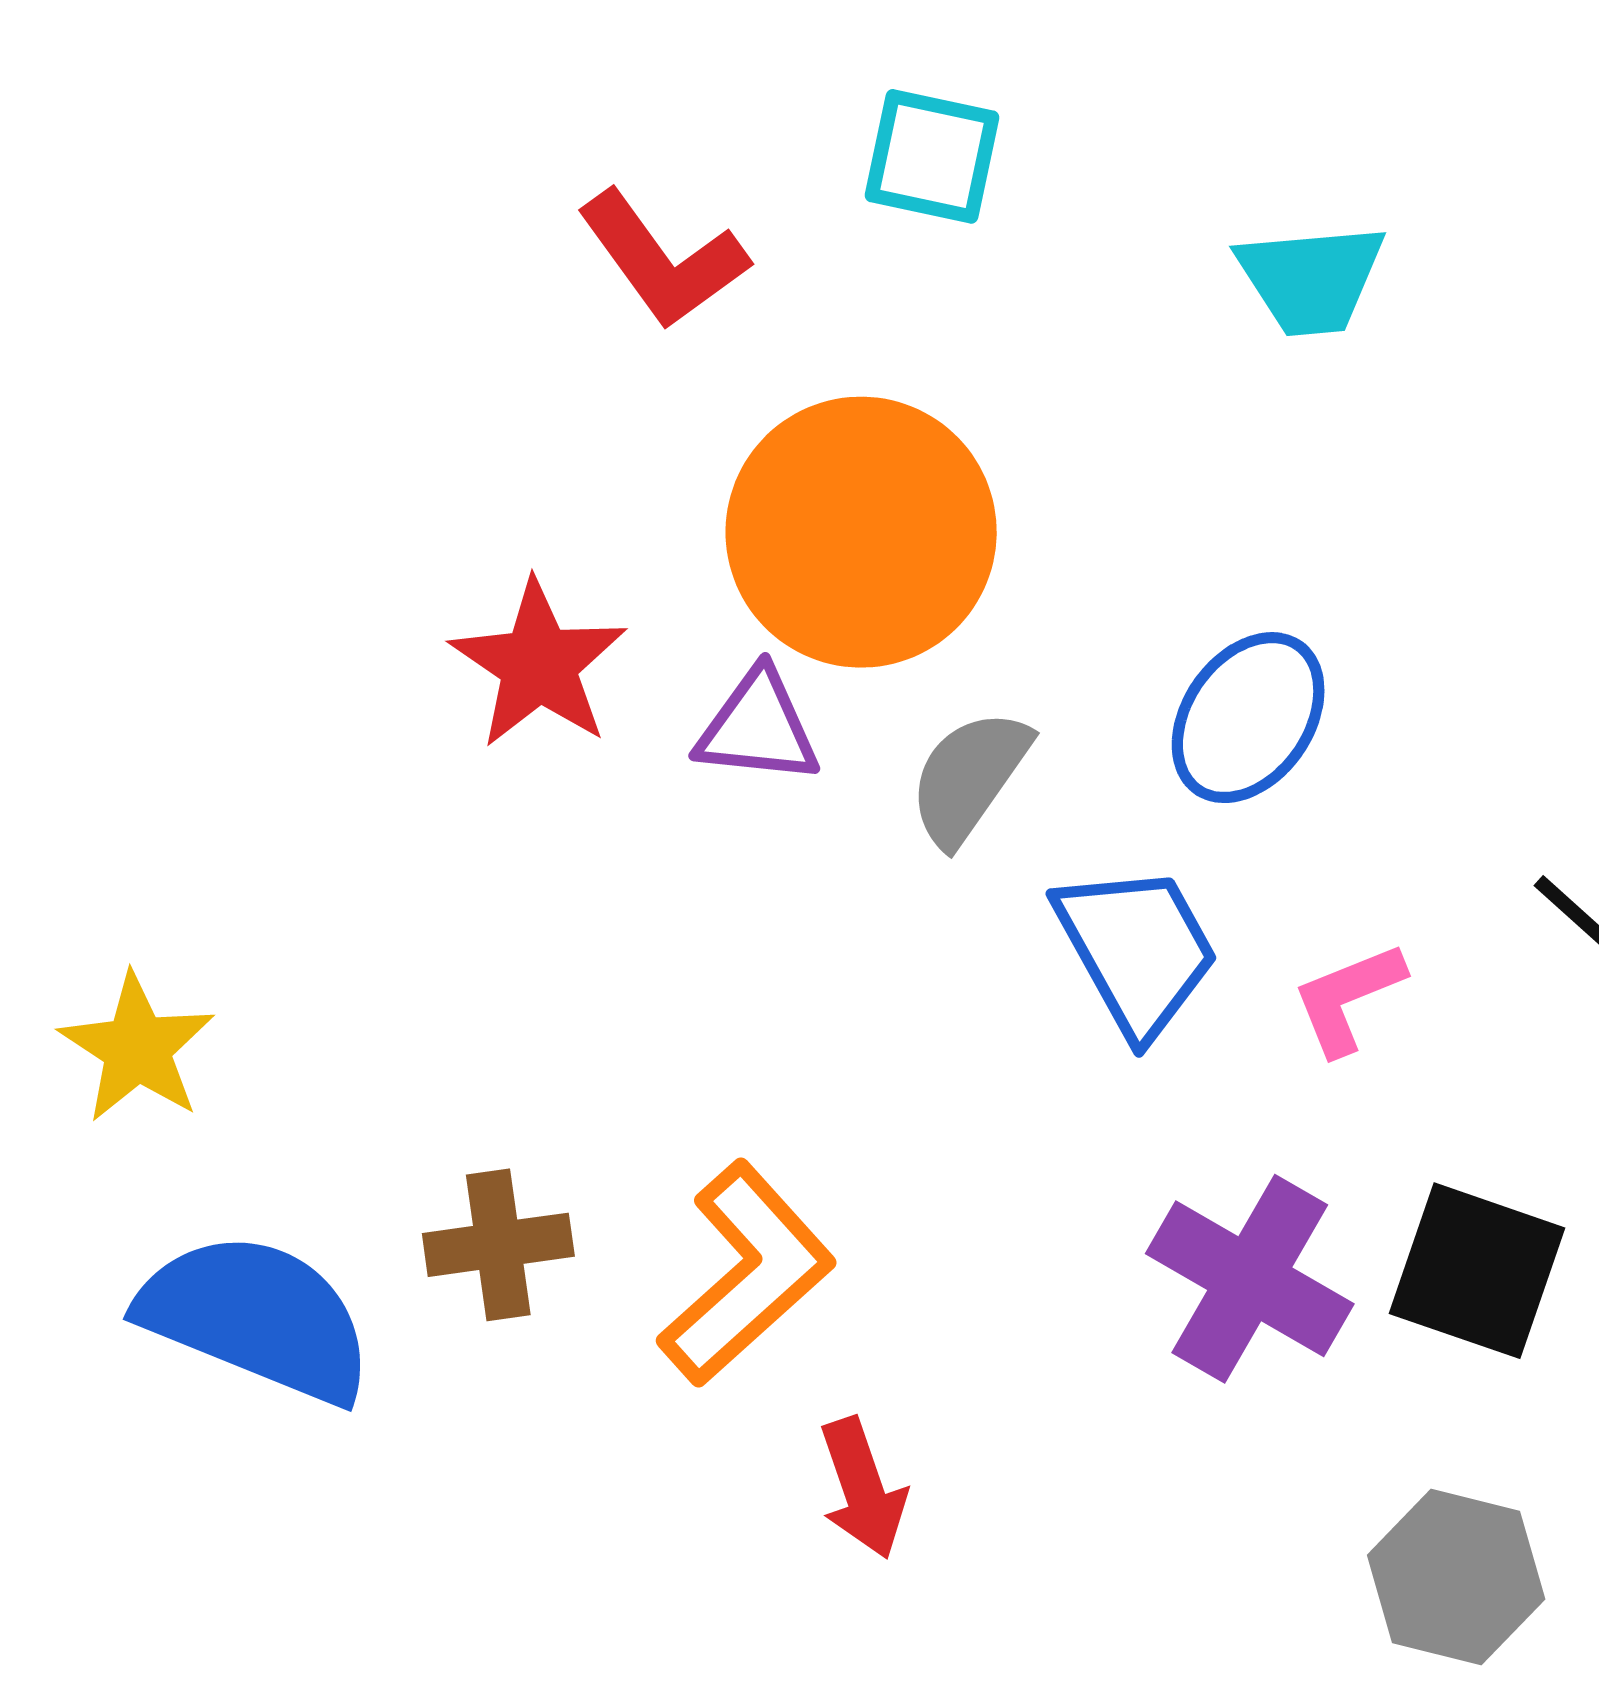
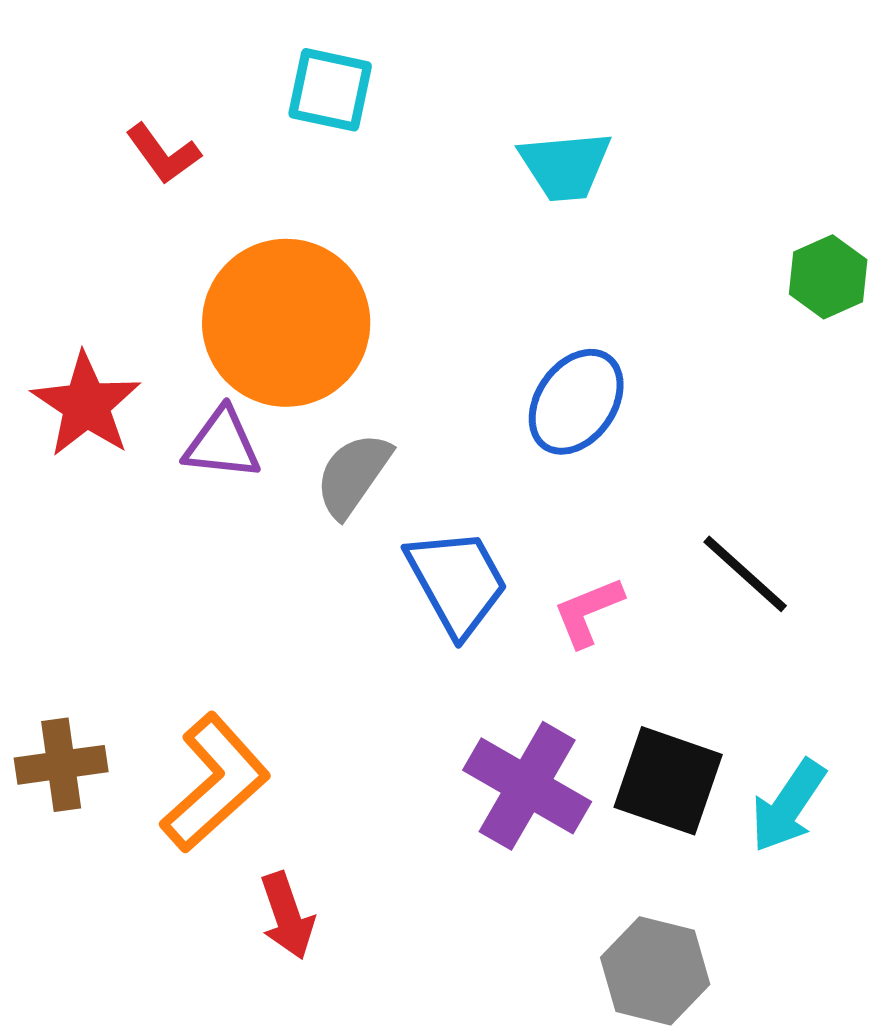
red L-shape: (663, 260) -> (163, 154), size x0.7
blue ellipse: (1248, 718) -> (576, 402), moved

